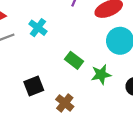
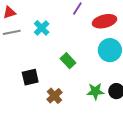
green star: (101, 75) -> (95, 91), moved

